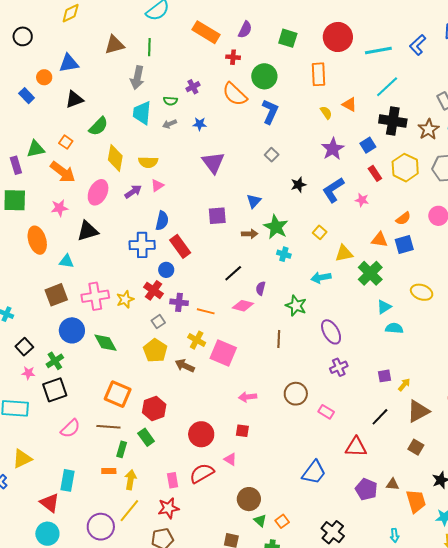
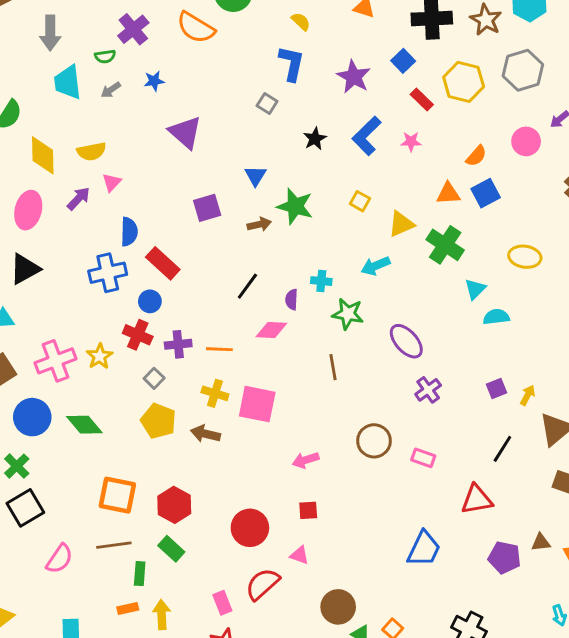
purple cross: (193, 87) -> (133, 29), size x1.5
blue L-shape: (270, 112) -> (292, 63), moved
yellow semicircle: (326, 113) -> (301, 22), moved
cyan cross: (284, 254) -> (321, 281), moved

